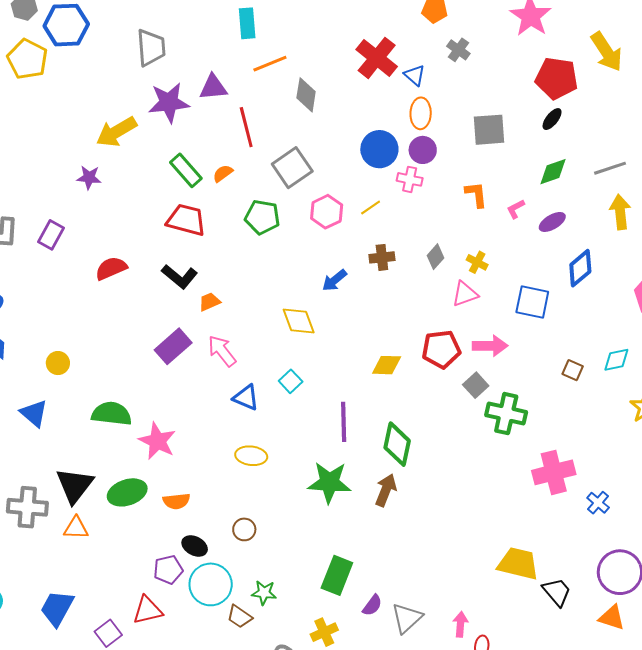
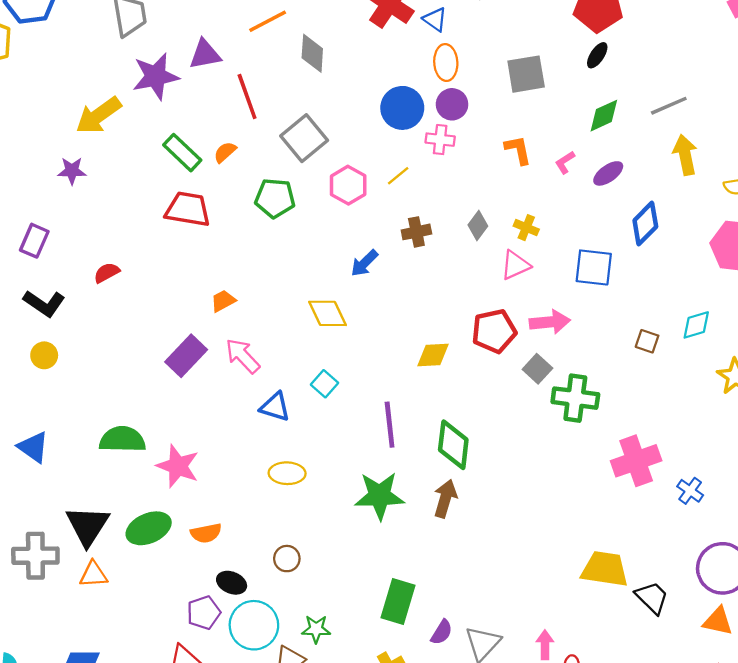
red semicircle: (111, 268) -> (107, 273), size x0.7
black L-shape: (180, 277) -> (44, 303), moved
yellow circle: (58, 363) -> (44, 355), moved

